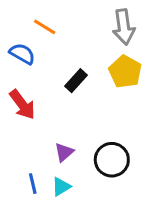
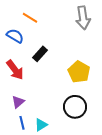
yellow pentagon: (125, 72) -> (79, 72), moved
black rectangle: (76, 81) -> (40, 54), moved
purple triangle: (64, 152) -> (18, 102), moved

